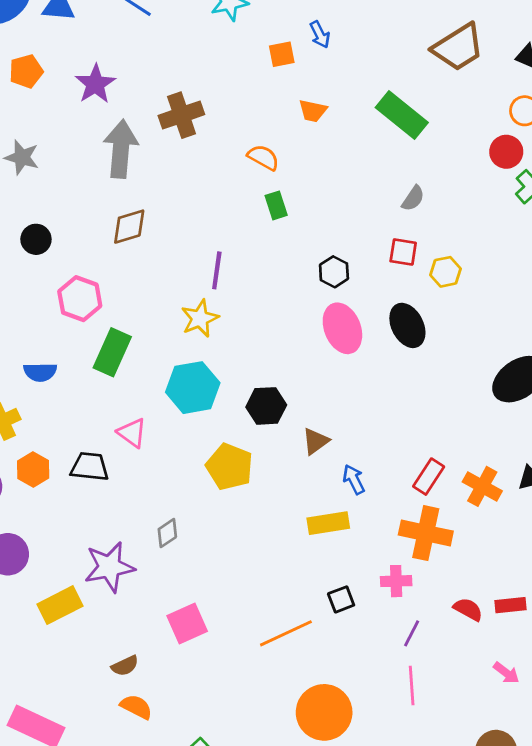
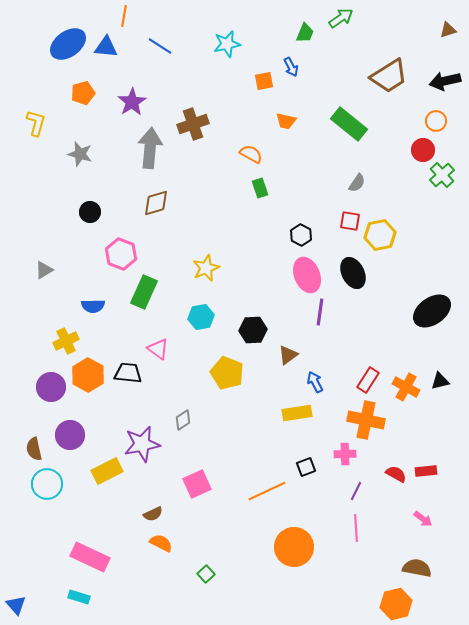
purple line: (217, 270) -> (320, 312), moved
yellow hexagon: (446, 272) -> (380, 235), size x1.4
cyan hexagon: (193, 388) -> (201, 317), size x0.7
orange hexagon: (33, 469) -> (88, 375), size x1.4

